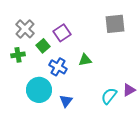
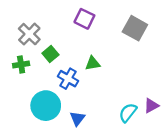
gray square: (115, 24) -> (135, 28), turned 35
purple square: (62, 33) -> (84, 19), moved, turned -30
green triangle: (85, 60) -> (93, 63), moved

